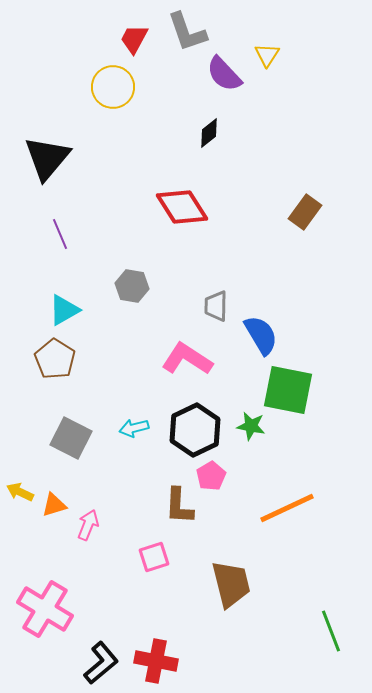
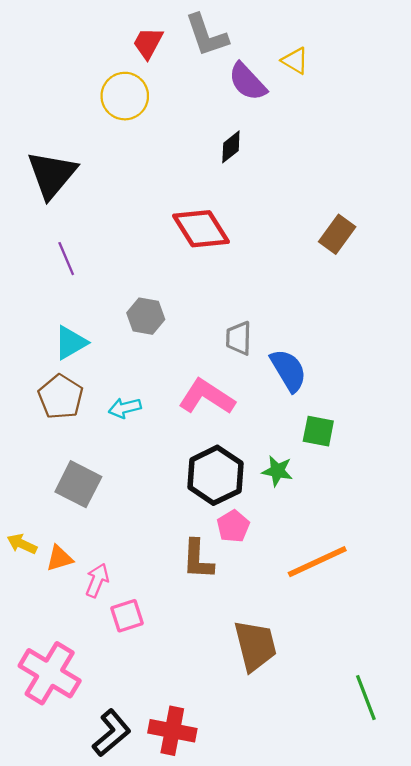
yellow triangle: (267, 55) -> (295, 61), turned -32
green square: (288, 390) -> (318, 431), size x0.6
cyan arrow: (134, 428) -> (125, 408), moved
pink square: (154, 557) -> (127, 616), moved

